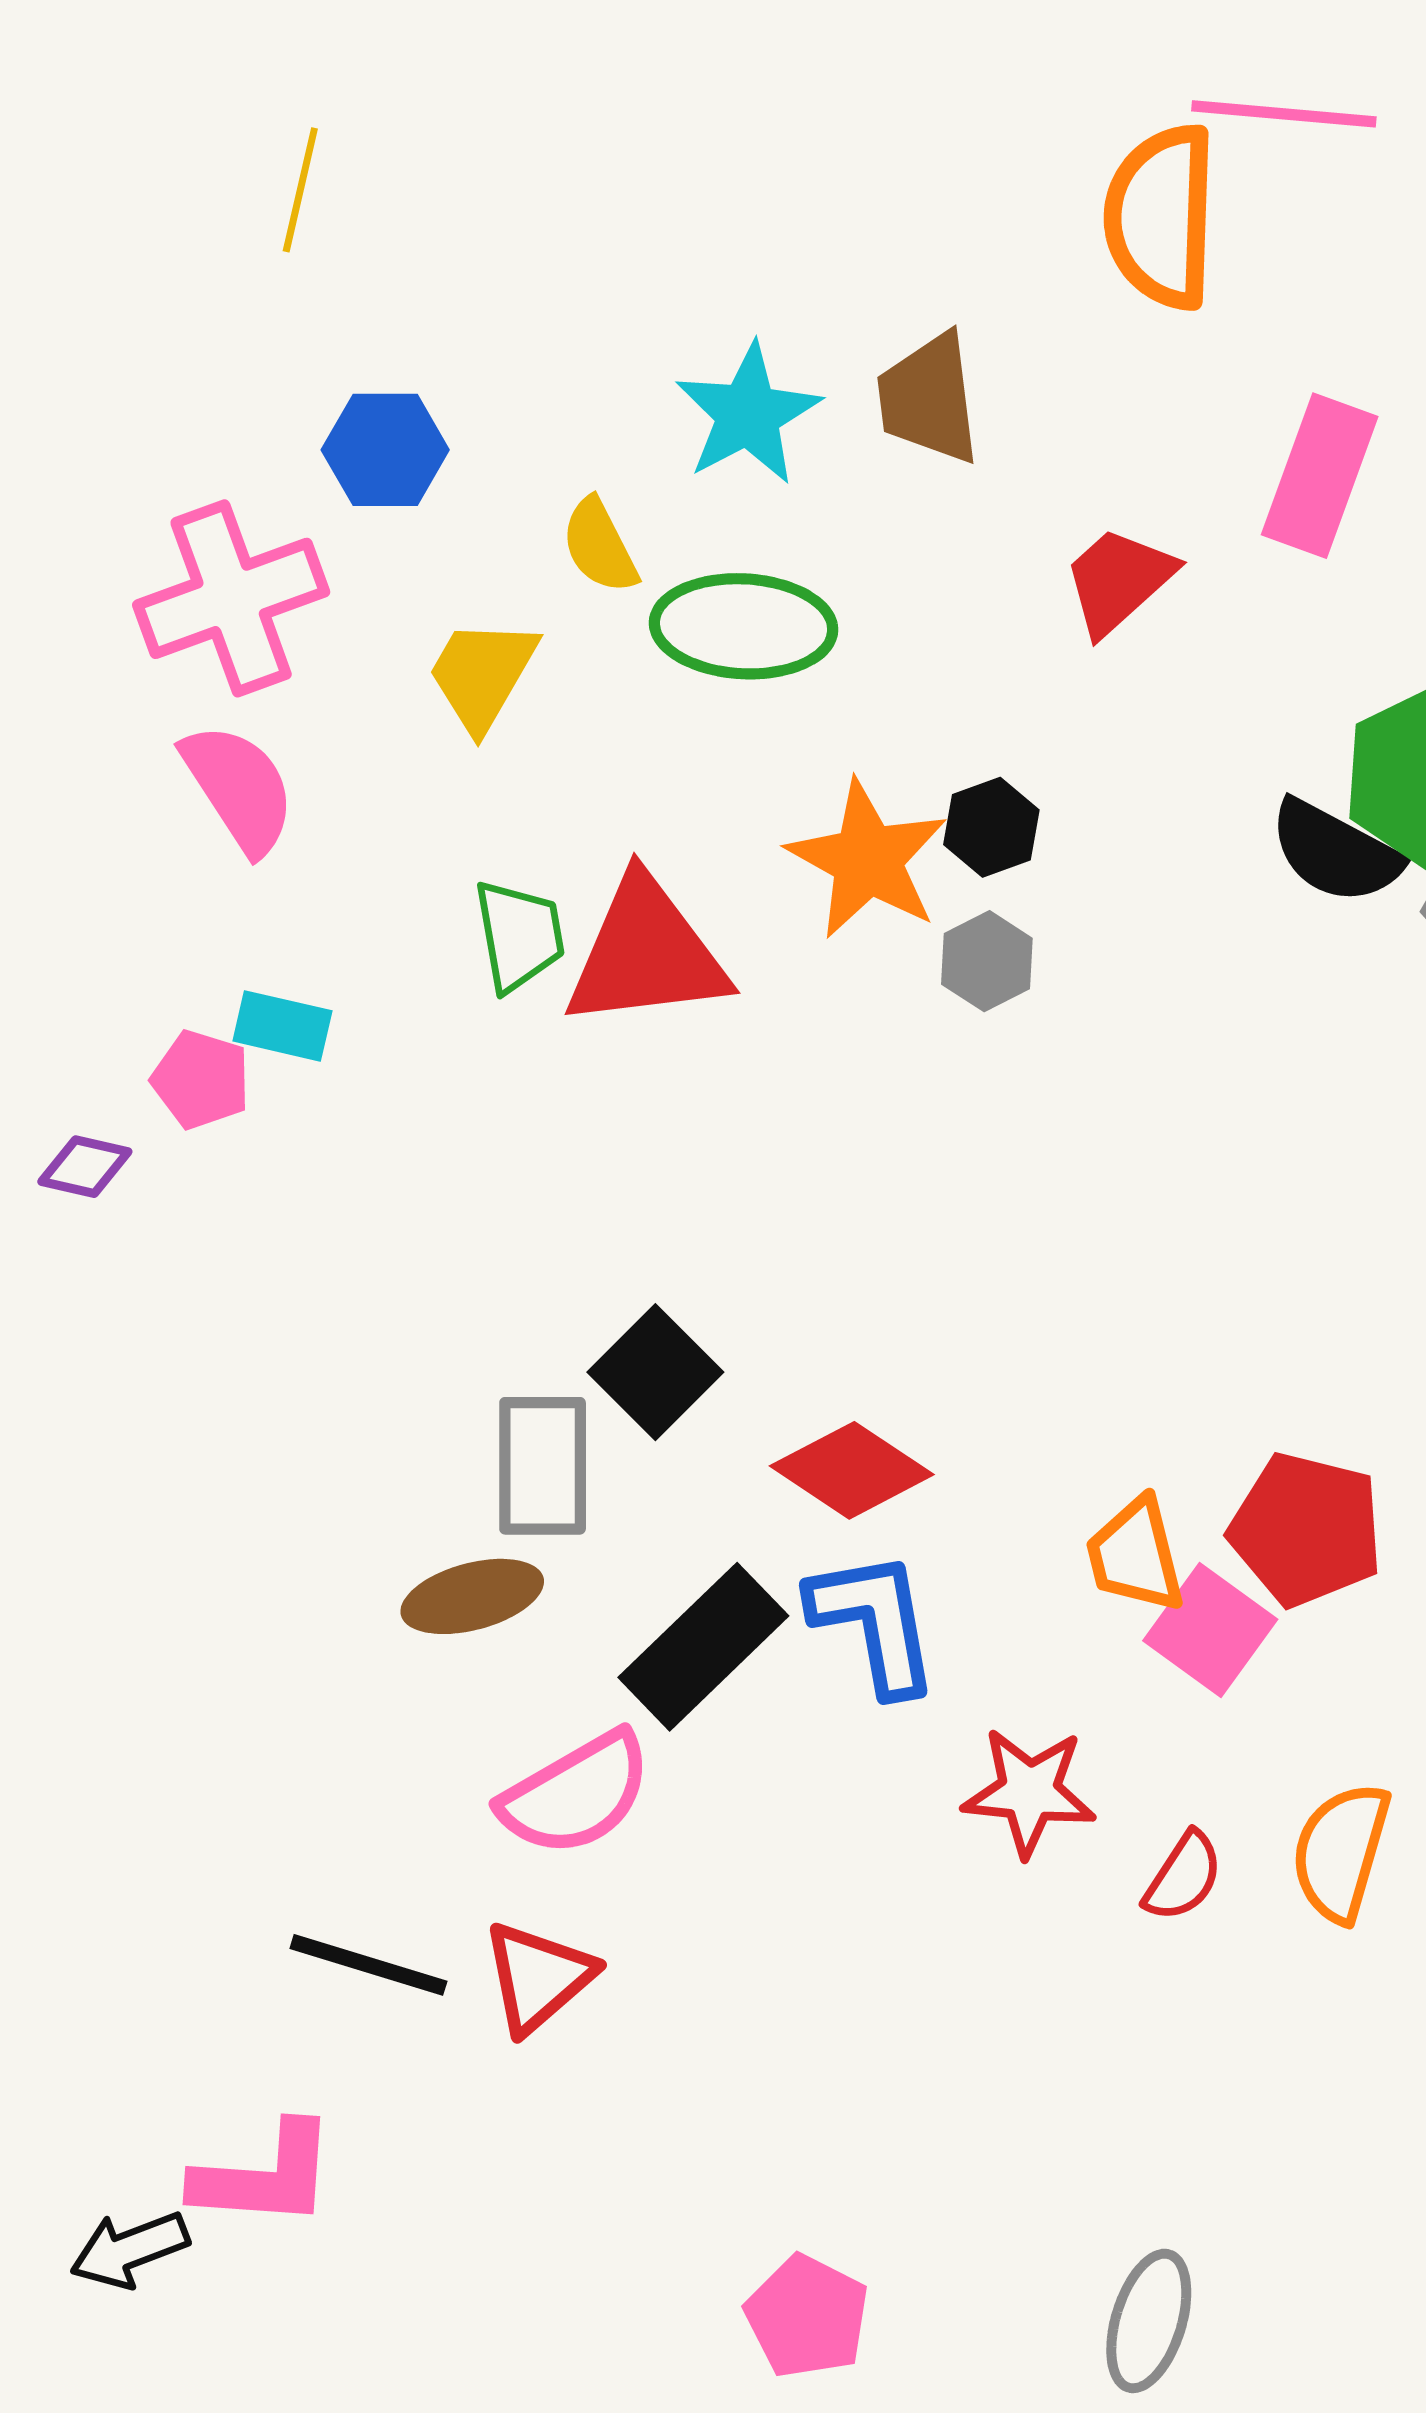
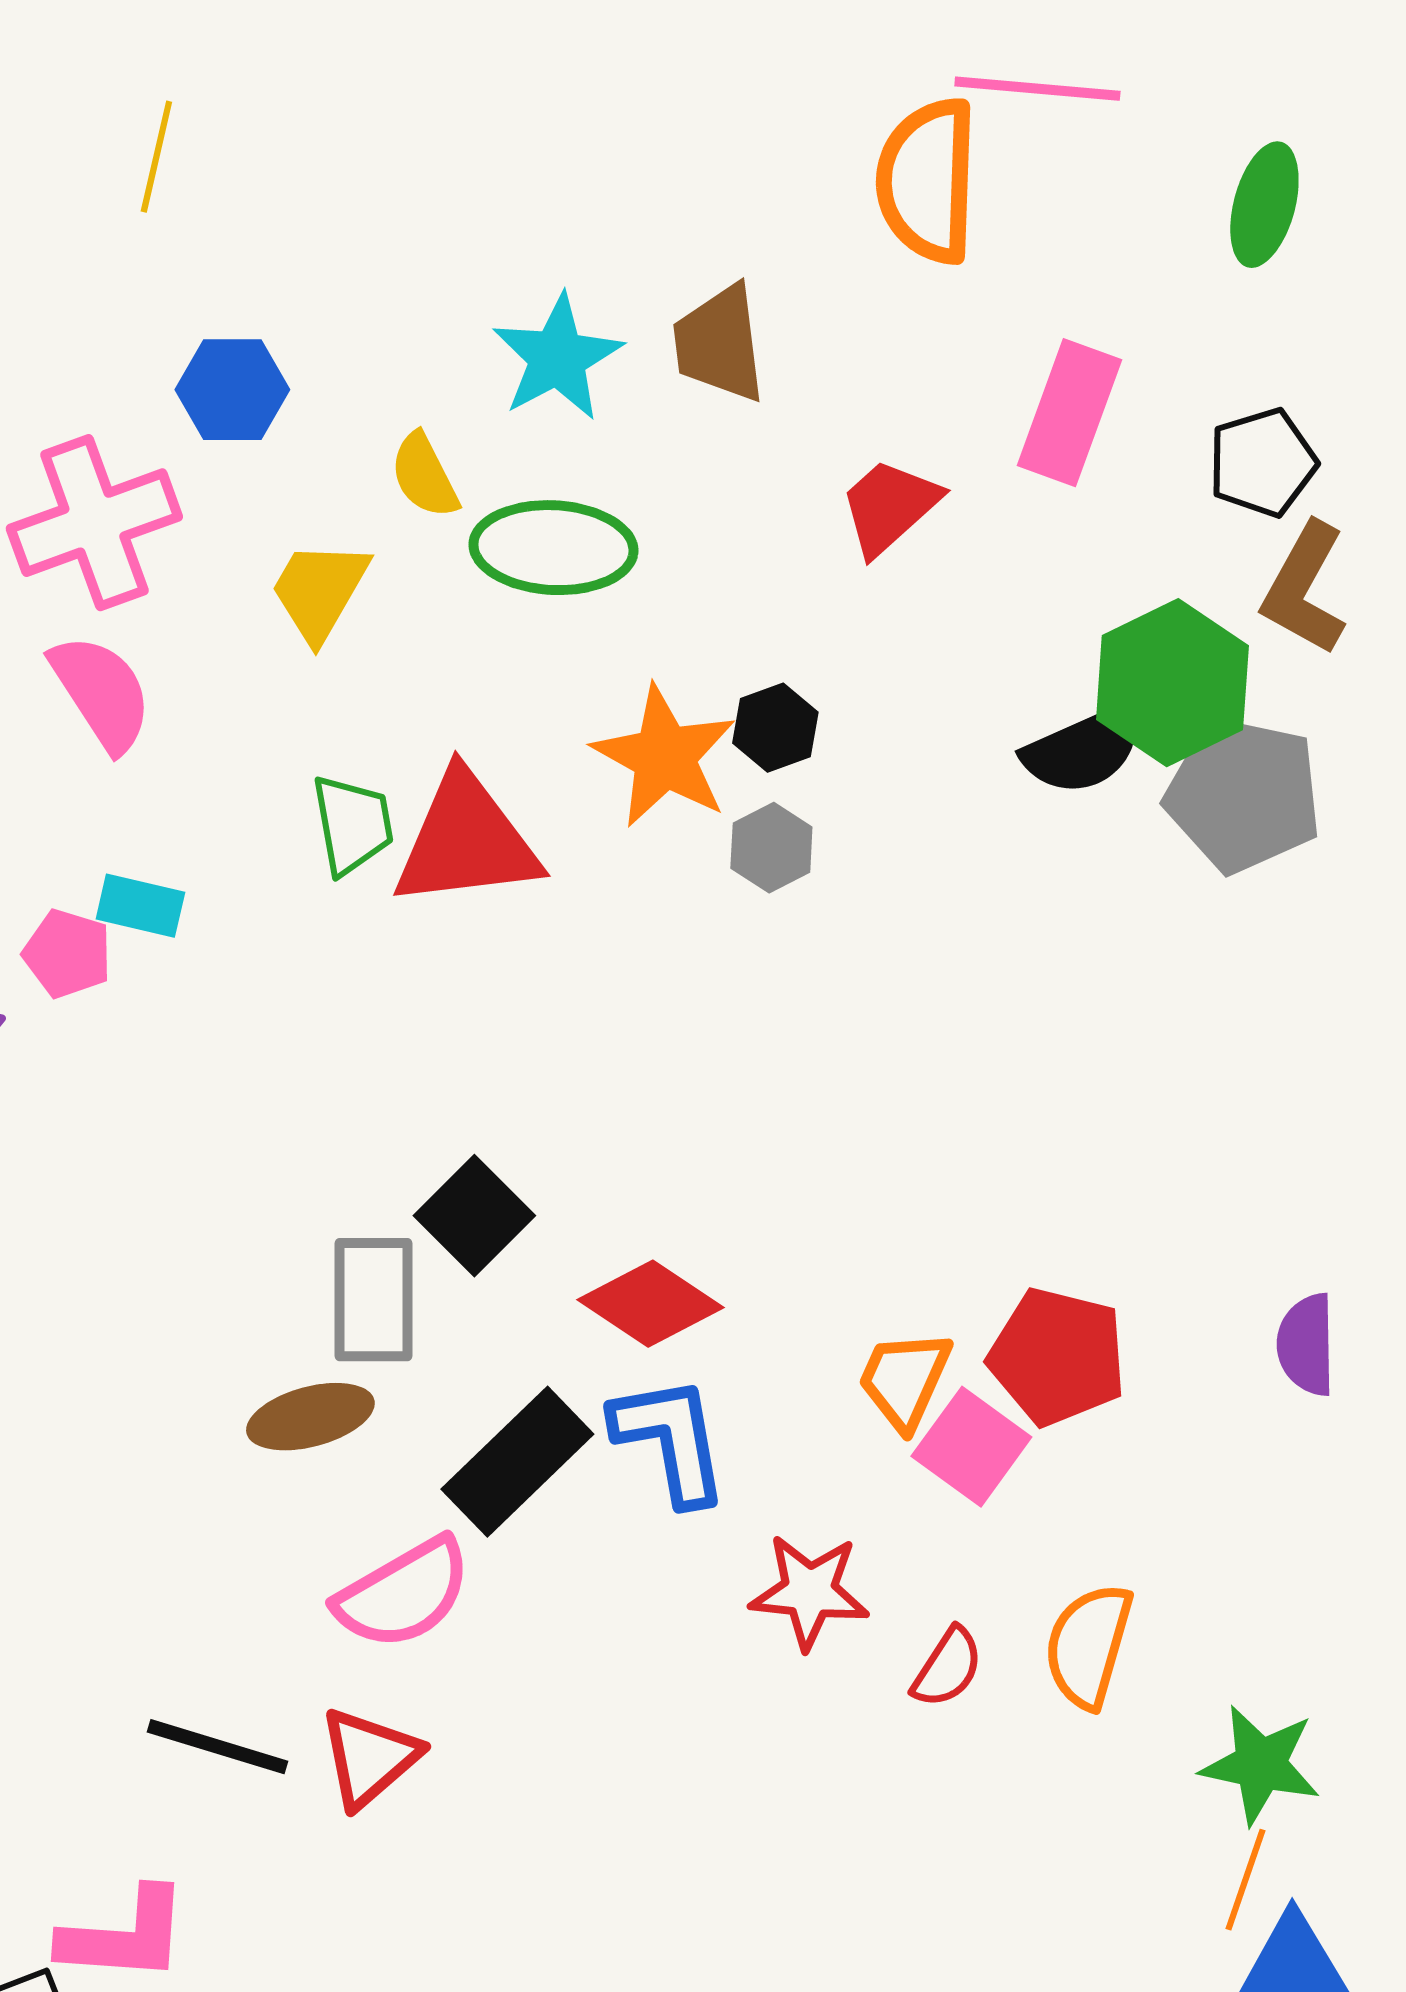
black semicircle: (1335, 852) -> (1083, 750), turned -52
orange trapezoid: (1135, 1555) -> (904, 1380), turned 38

